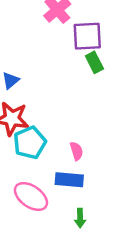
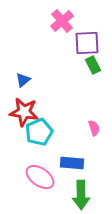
pink semicircle: (76, 151) -> (94, 128), moved
green arrow: (80, 218) -> (81, 195), size x1.8

